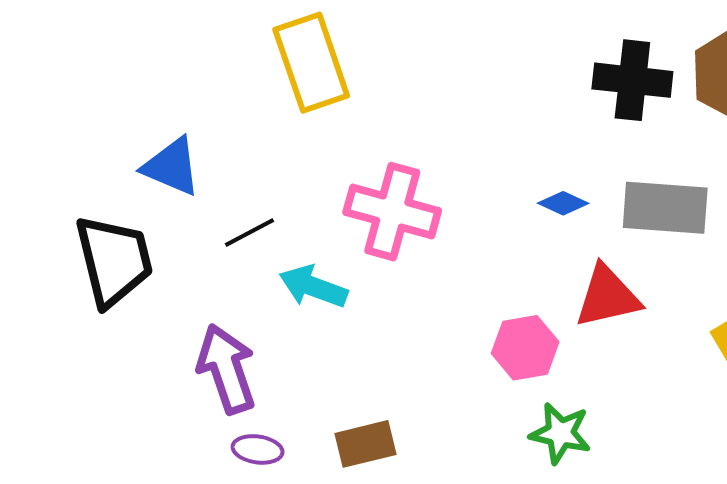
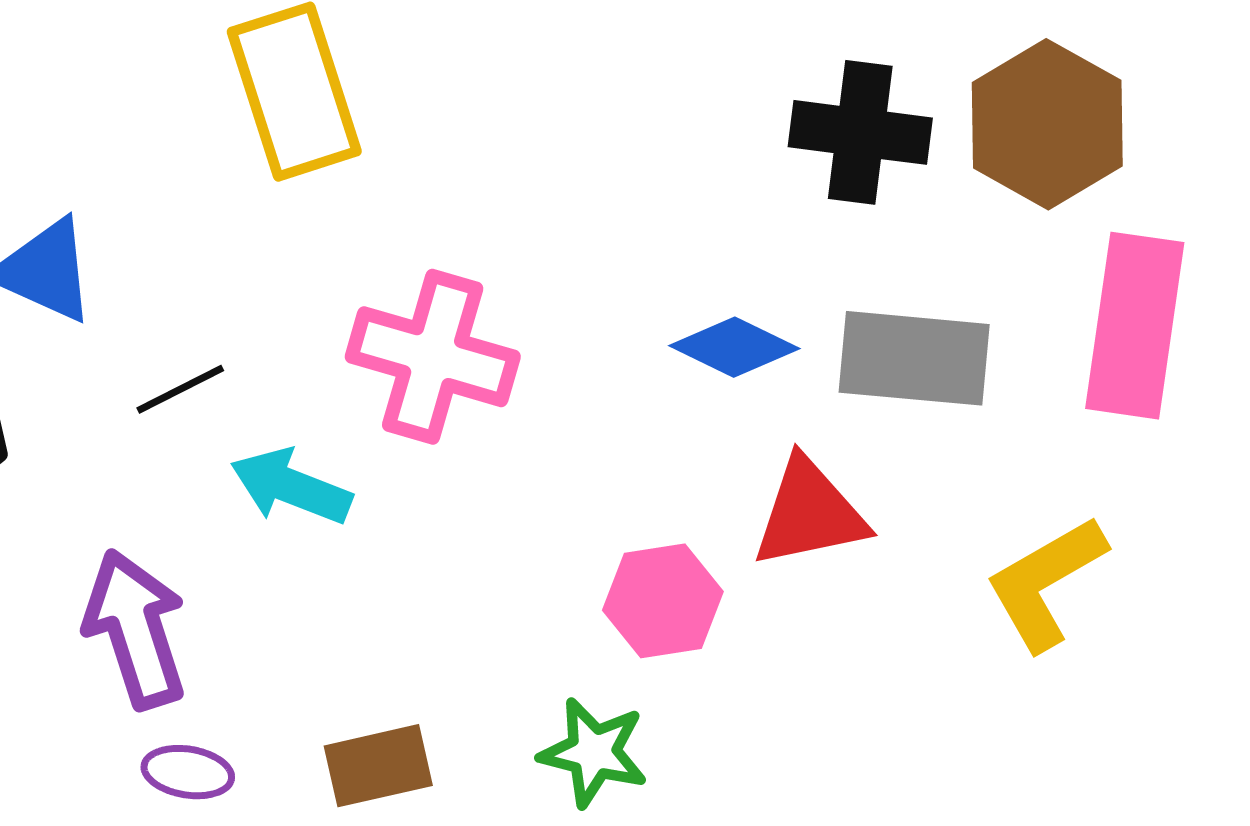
blue diamond: (563, 203) -> (734, 347), size x1.4
green star: (560, 433) -> (594, 752), moved

